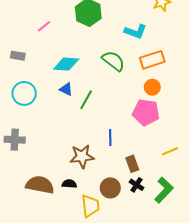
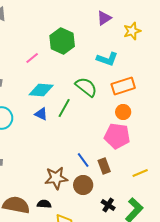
pink line: (44, 26) -> (32, 58), moved
green line: (86, 100) -> (64, 108), moved
blue line: (110, 138) -> (83, 160), turned -35
brown rectangle: (132, 164) -> (104, 166), moved
brown circle: (110, 188) -> (83, 185), moved

